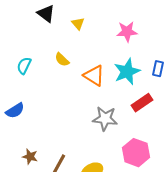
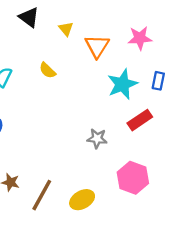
pink star: (127, 32) -> (140, 38), moved
orange triangle: (94, 76) -> (97, 46), moved, turned 30
gray star: (105, 119) -> (97, 138), size x0.7

